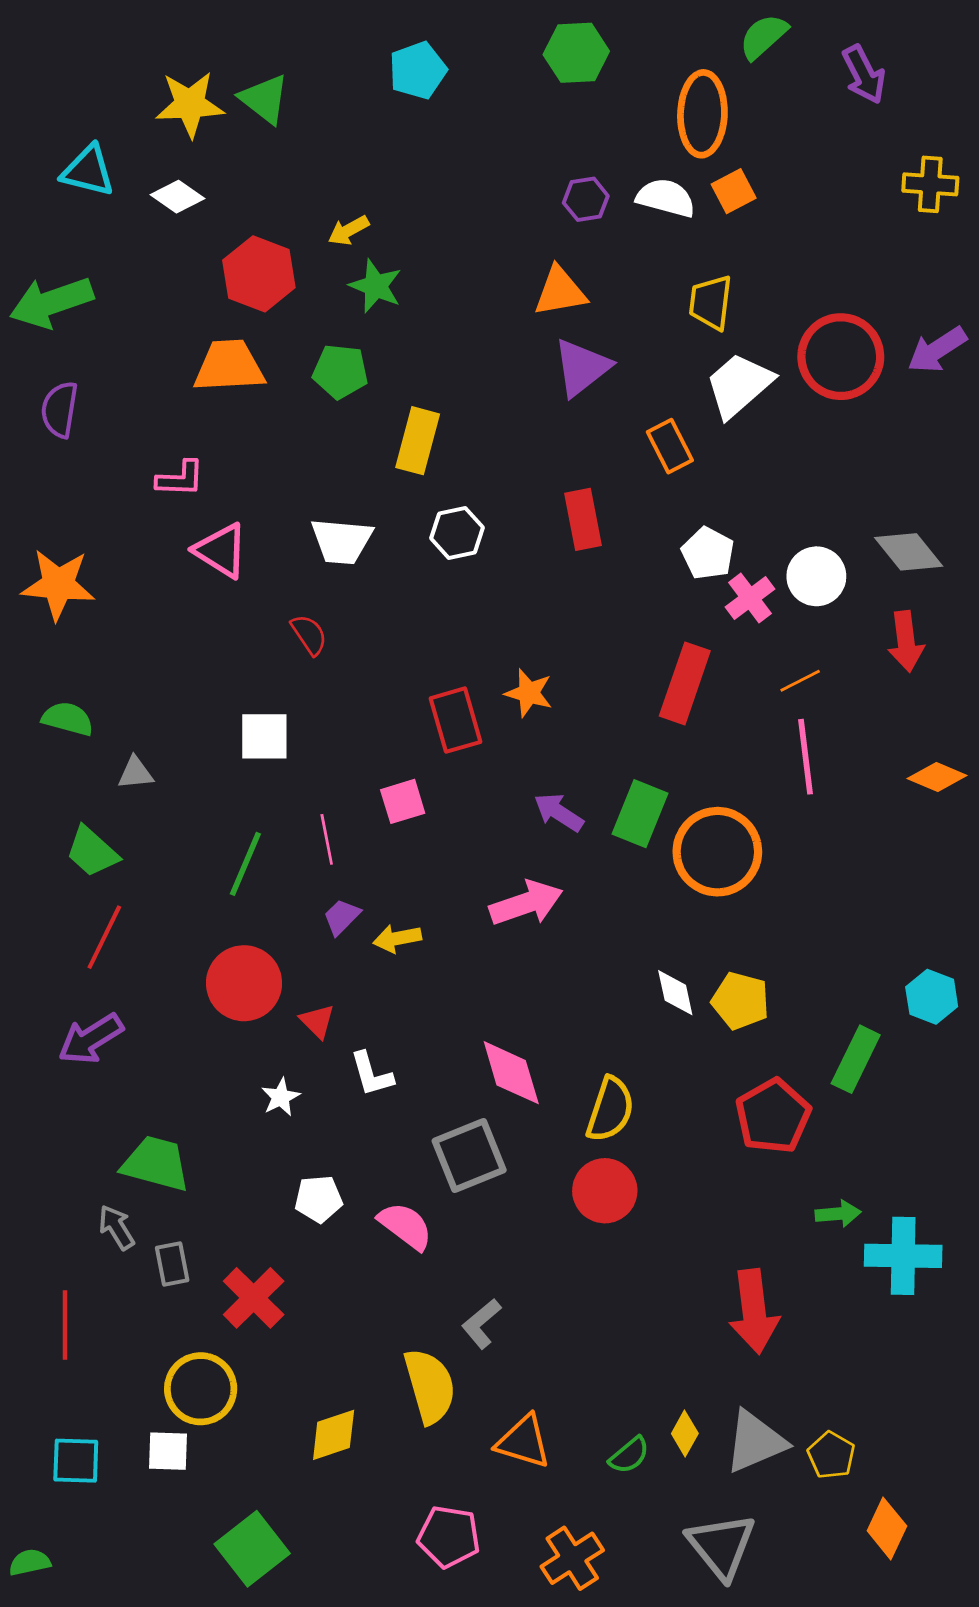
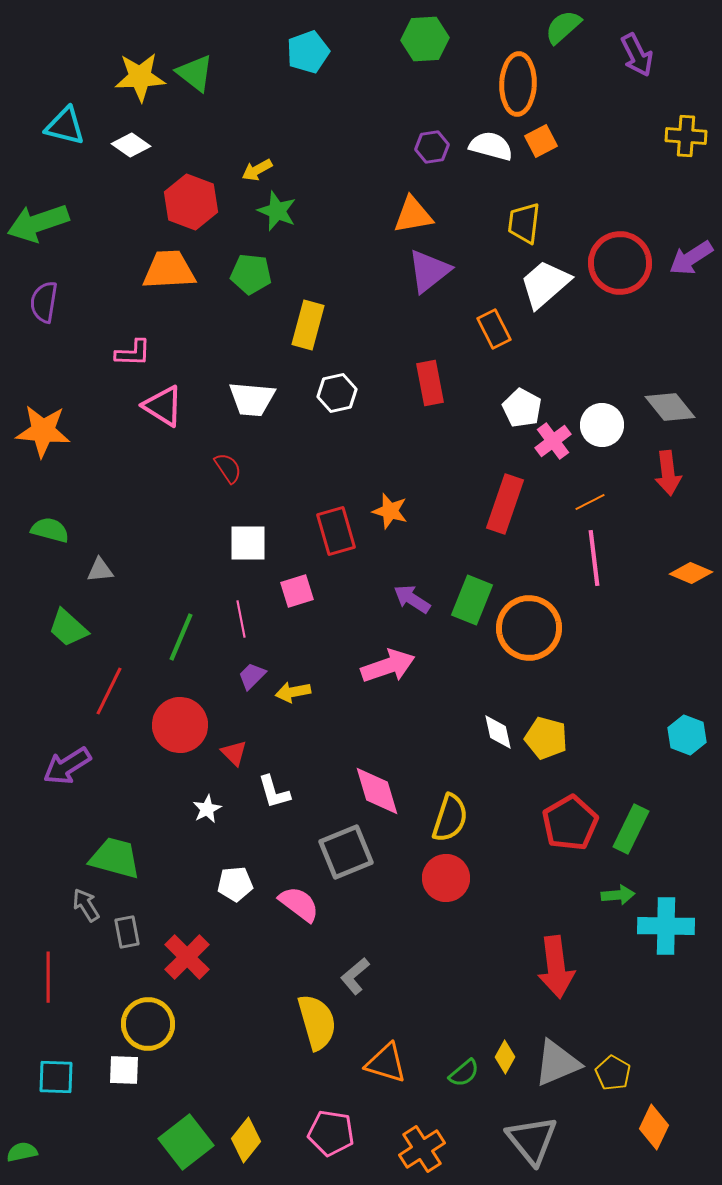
white square: (264, 736) -> (248, 543), moved
red line: (104, 937) -> (109, 691), moved
green rectangle: (856, 1059) -> (631, 829), moved
yellow diamond: (334, 1435) -> (246, 1140), moved, turned -33

